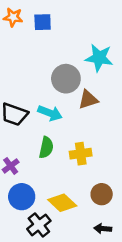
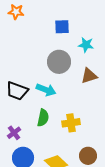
blue square: (43, 22) -> (62, 27), moved
cyan star: (99, 58) -> (86, 45), size x0.7
brown triangle: (88, 100) -> (89, 76), moved

